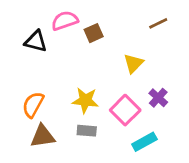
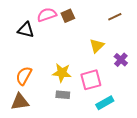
brown square: (94, 33) -> (68, 16), moved
purple cross: (158, 98) -> (121, 60), moved
pink square: (125, 110) -> (91, 80), turned 30
brown triangle: (43, 136) -> (20, 102), moved

